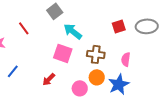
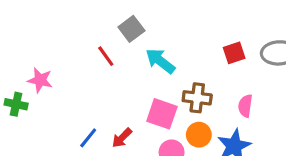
red line: (24, 28) -> (106, 56), moved
pink square: (63, 53) -> (162, 114), moved
blue line: (13, 71) -> (88, 138), moved

